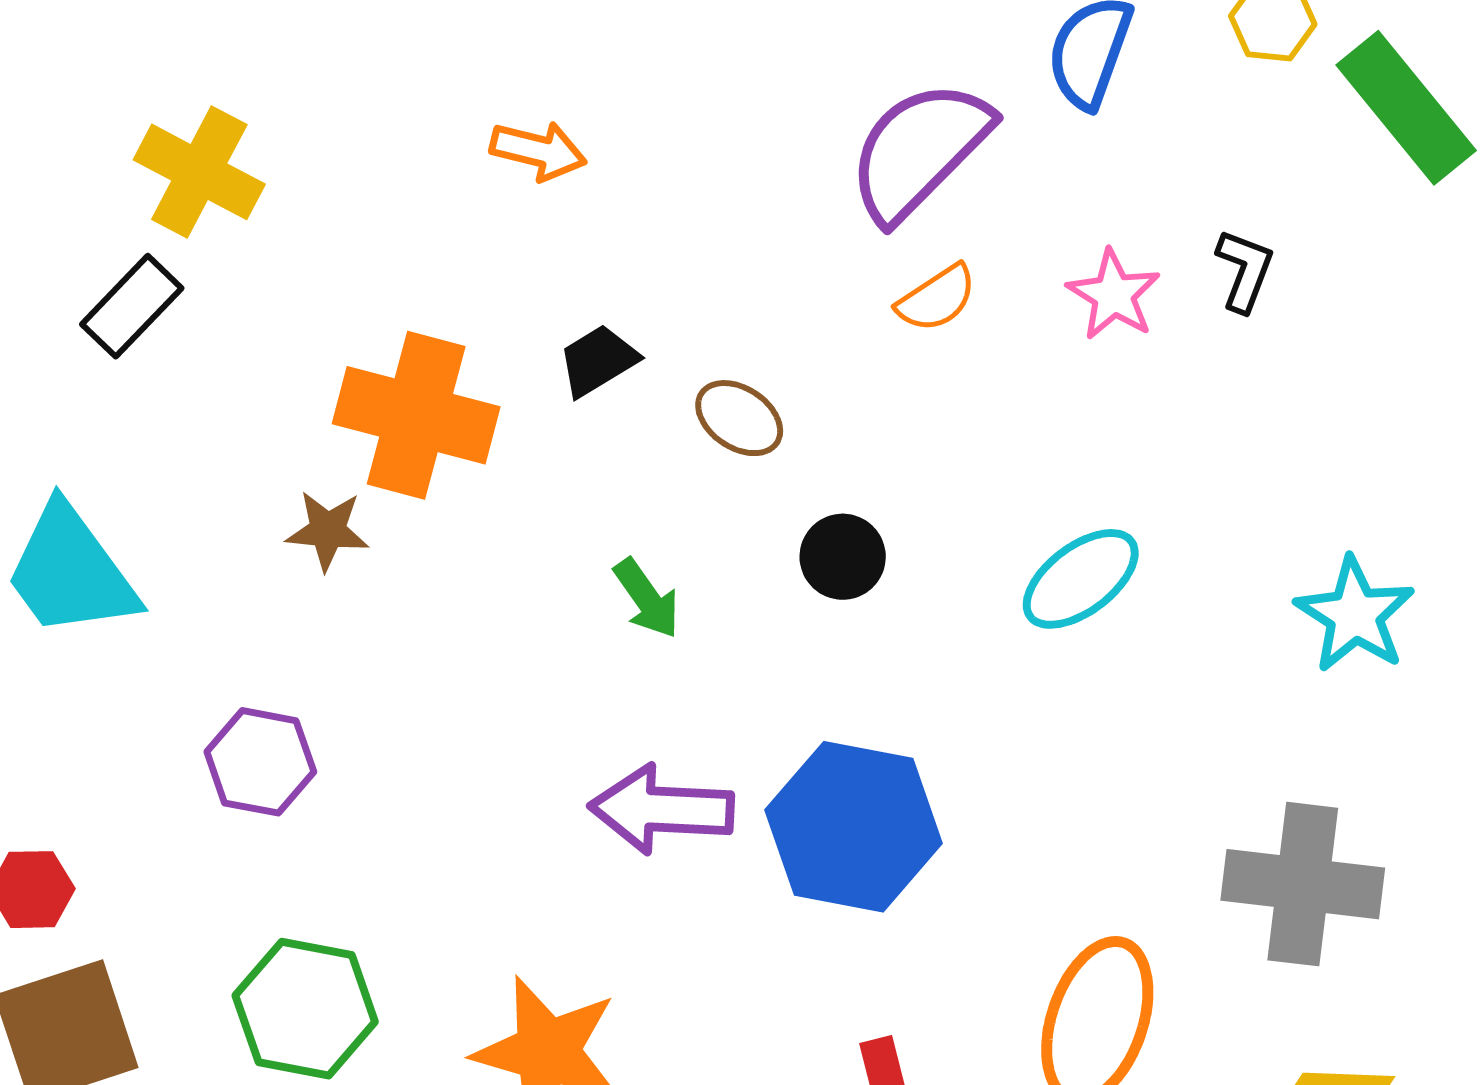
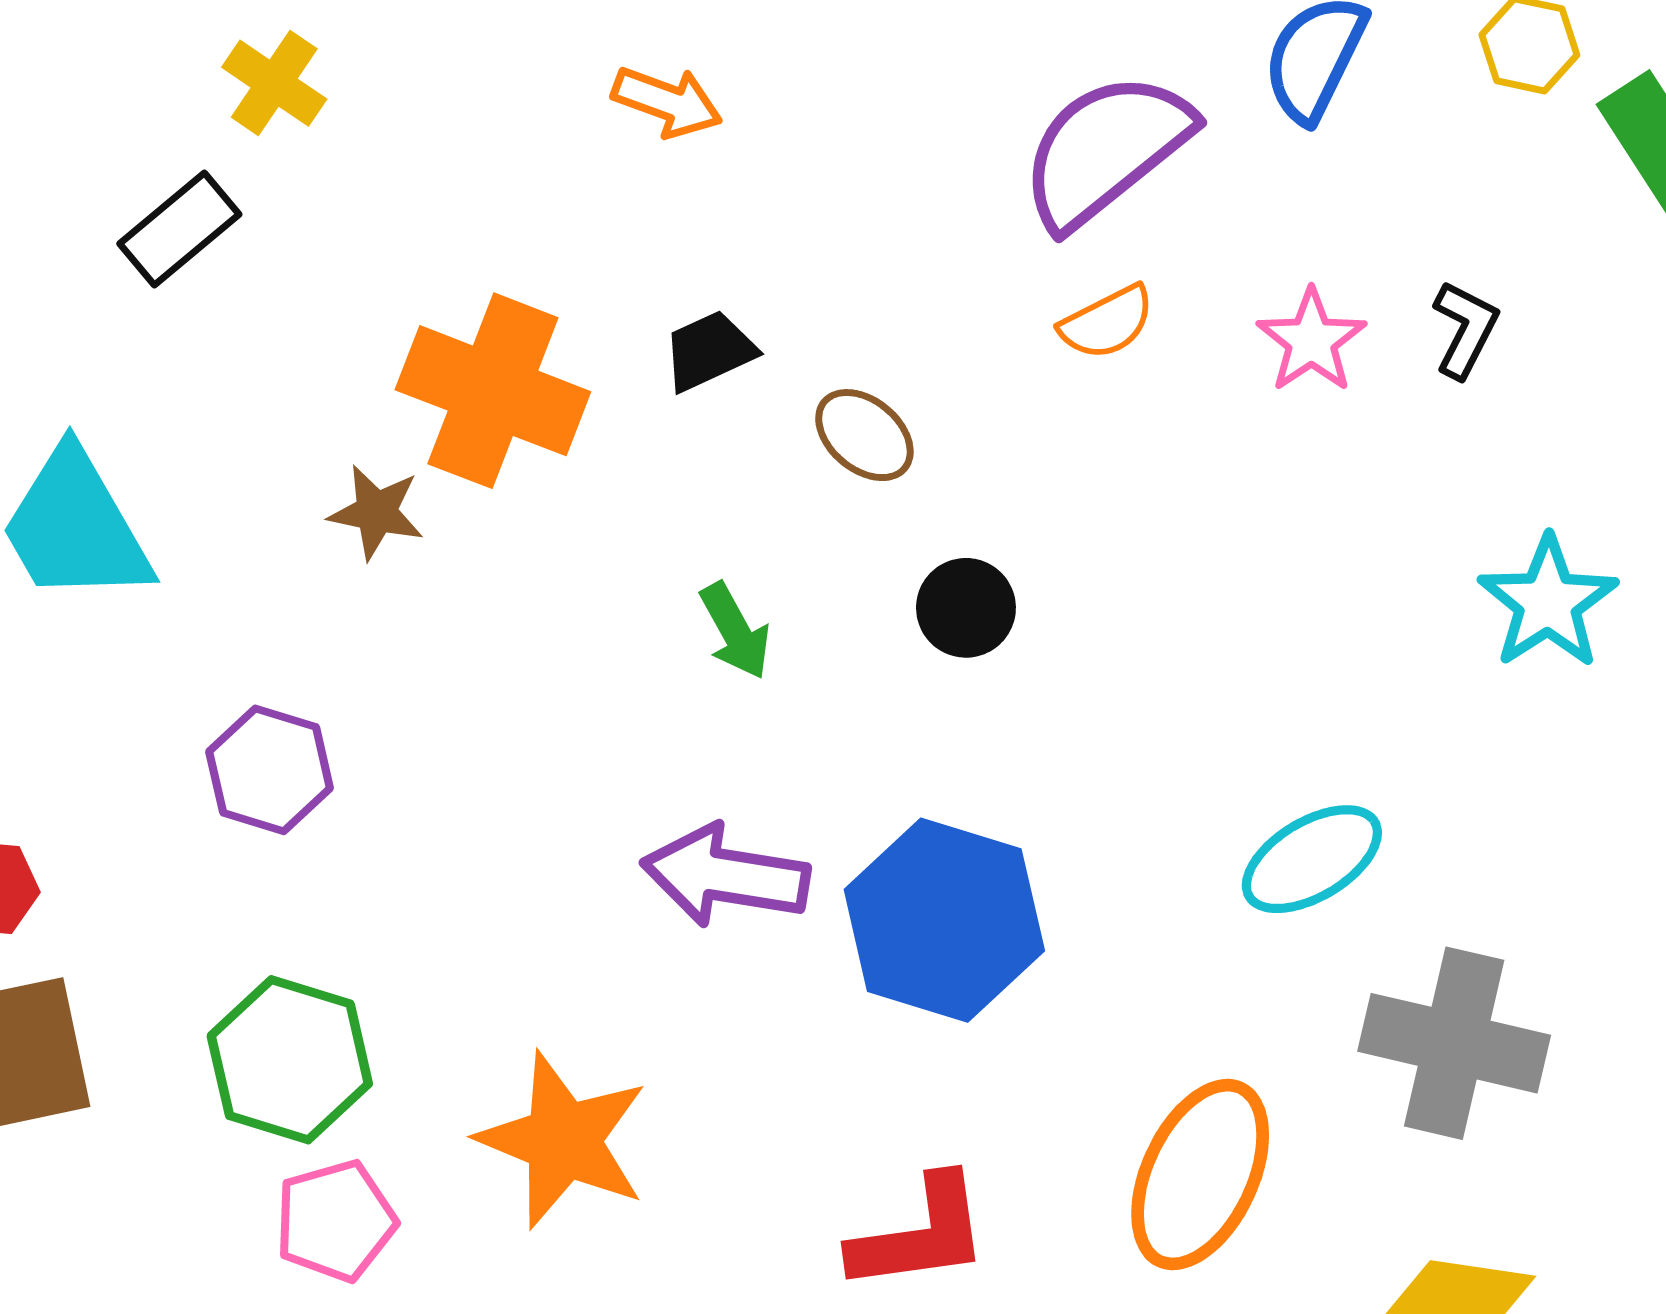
yellow cross: (199, 172) -> (274, 83), size x0.7
cyan ellipse: (1081, 579) -> (1312, 859), moved
cyan star: (1355, 615) -> (1548, 602), moved

